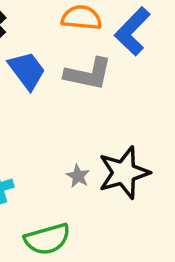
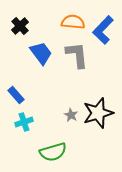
gray L-shape: (88, 74) -> (77, 55), turned -108

